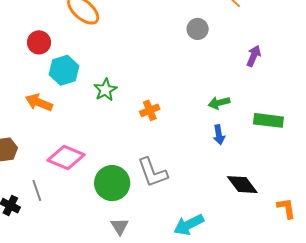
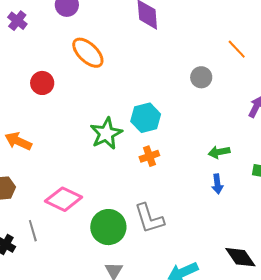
cyan hexagon: (64, 70) -> (146, 118), moved
green star: (105, 90) -> (106, 134), size x1.4
orange arrow: (39, 102) -> (18, 141), moved
black diamond: (242, 185) -> (240, 257), moved

